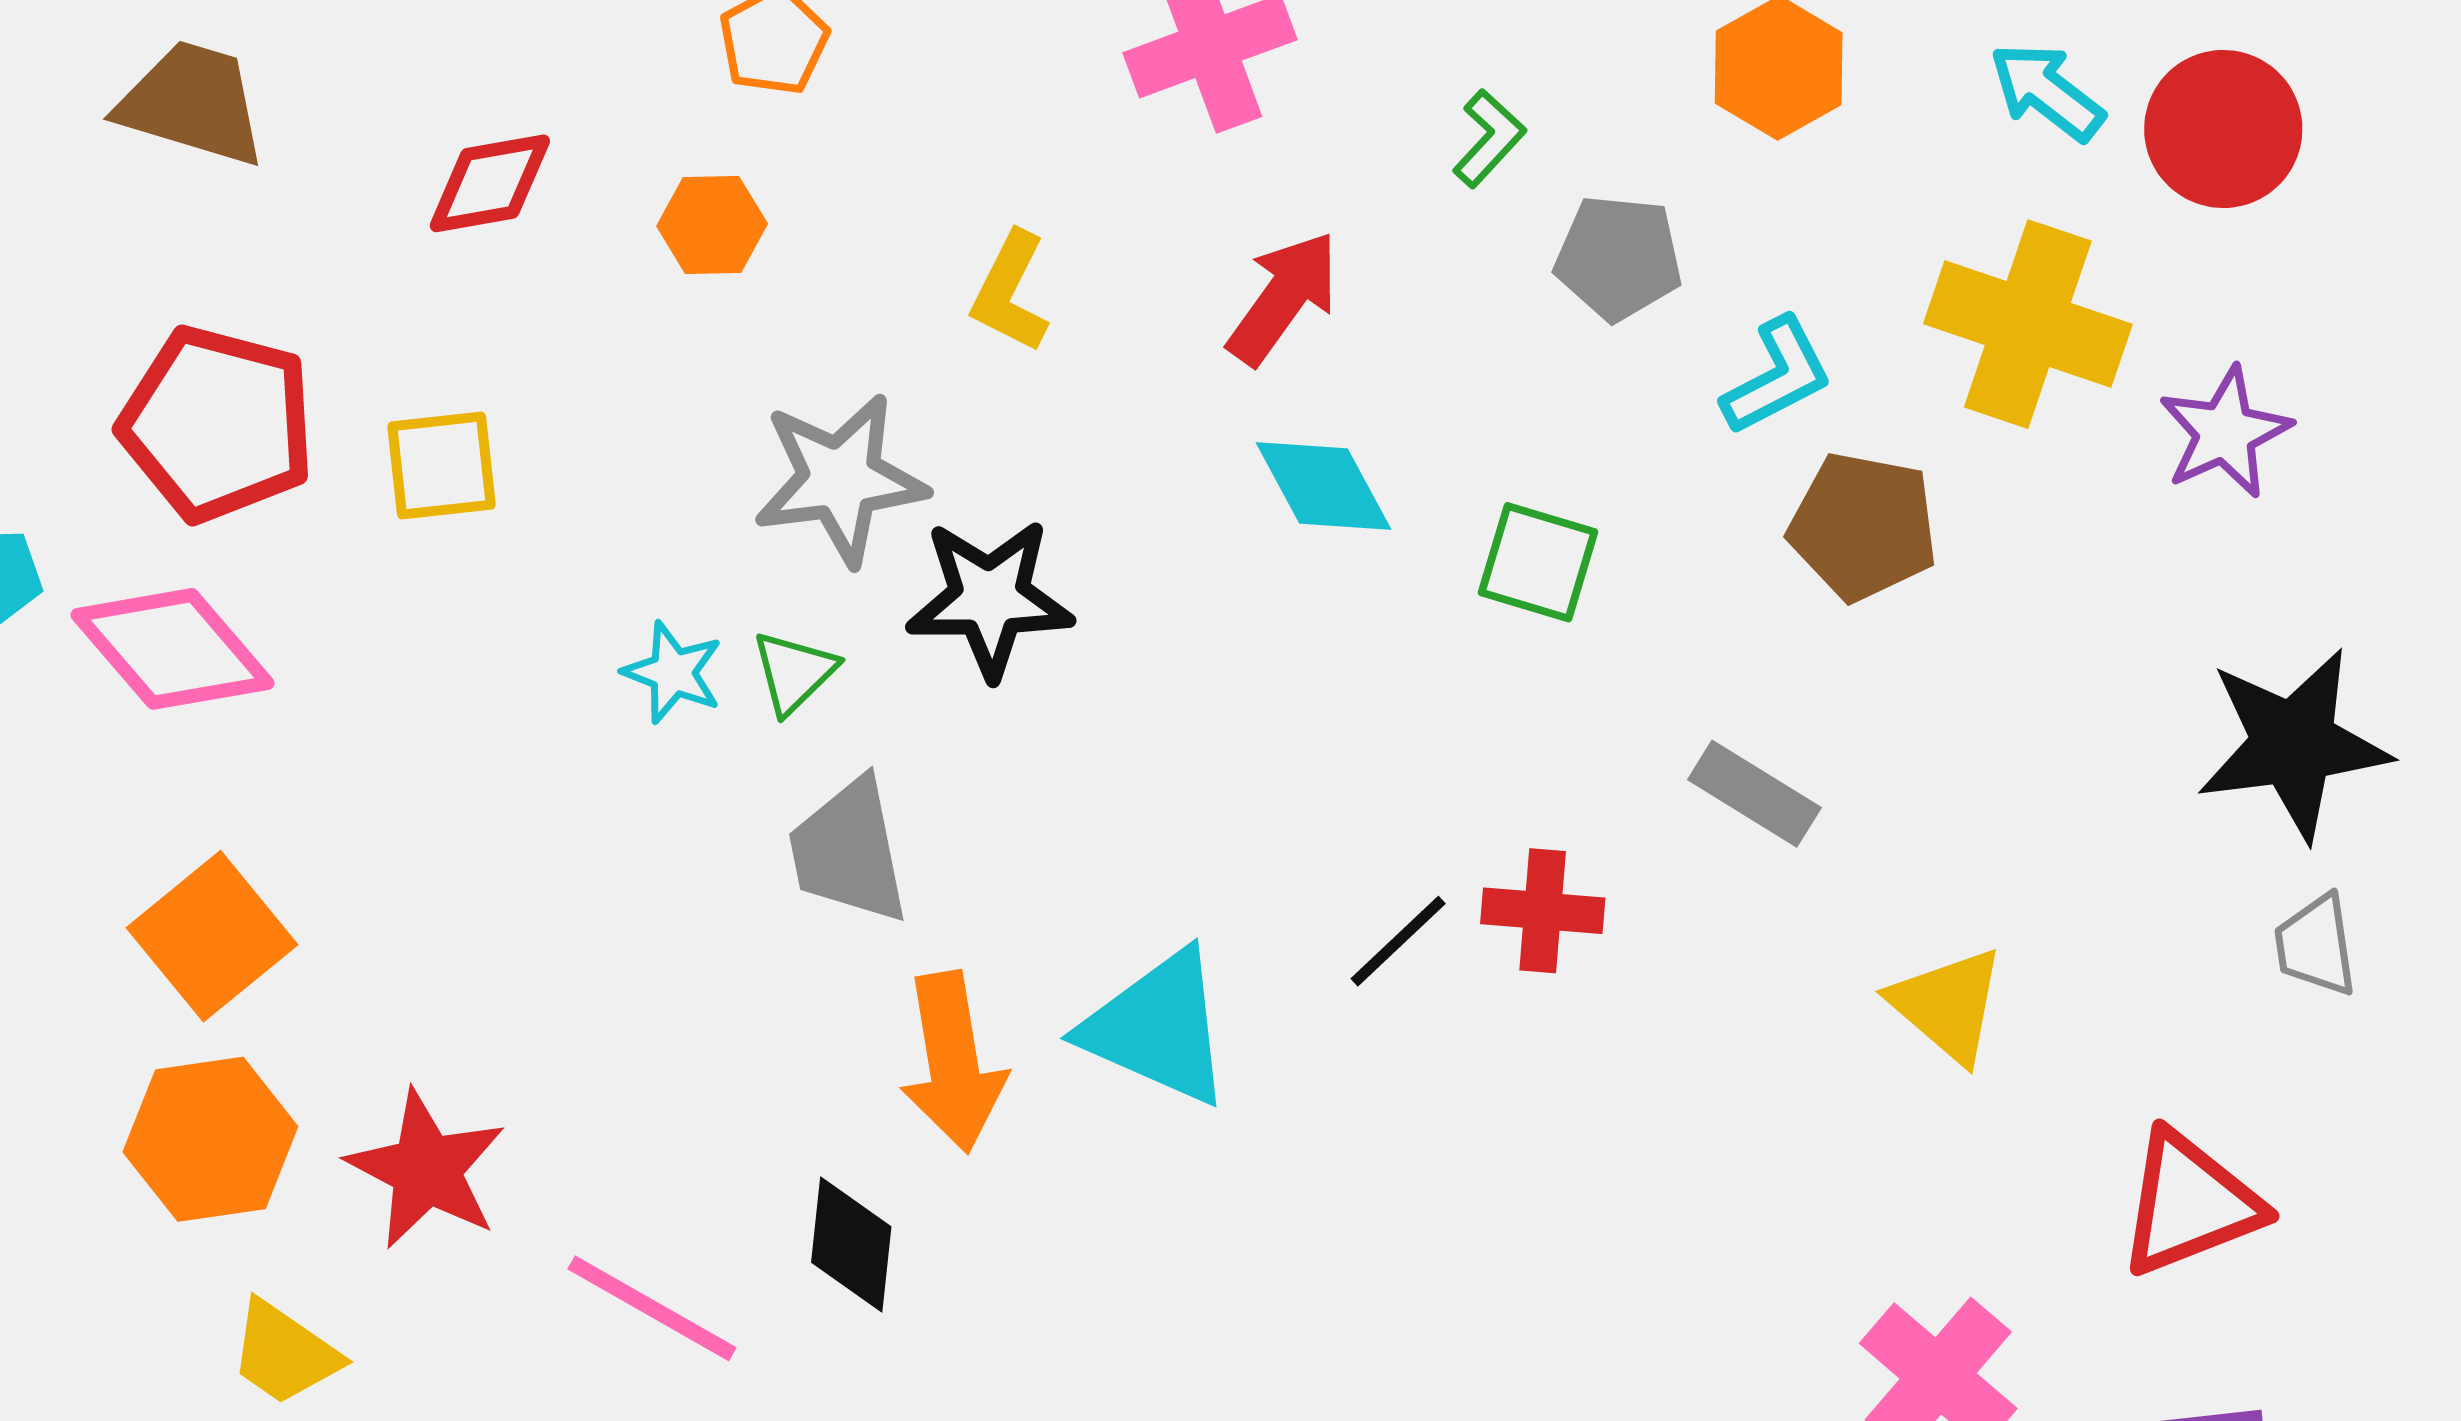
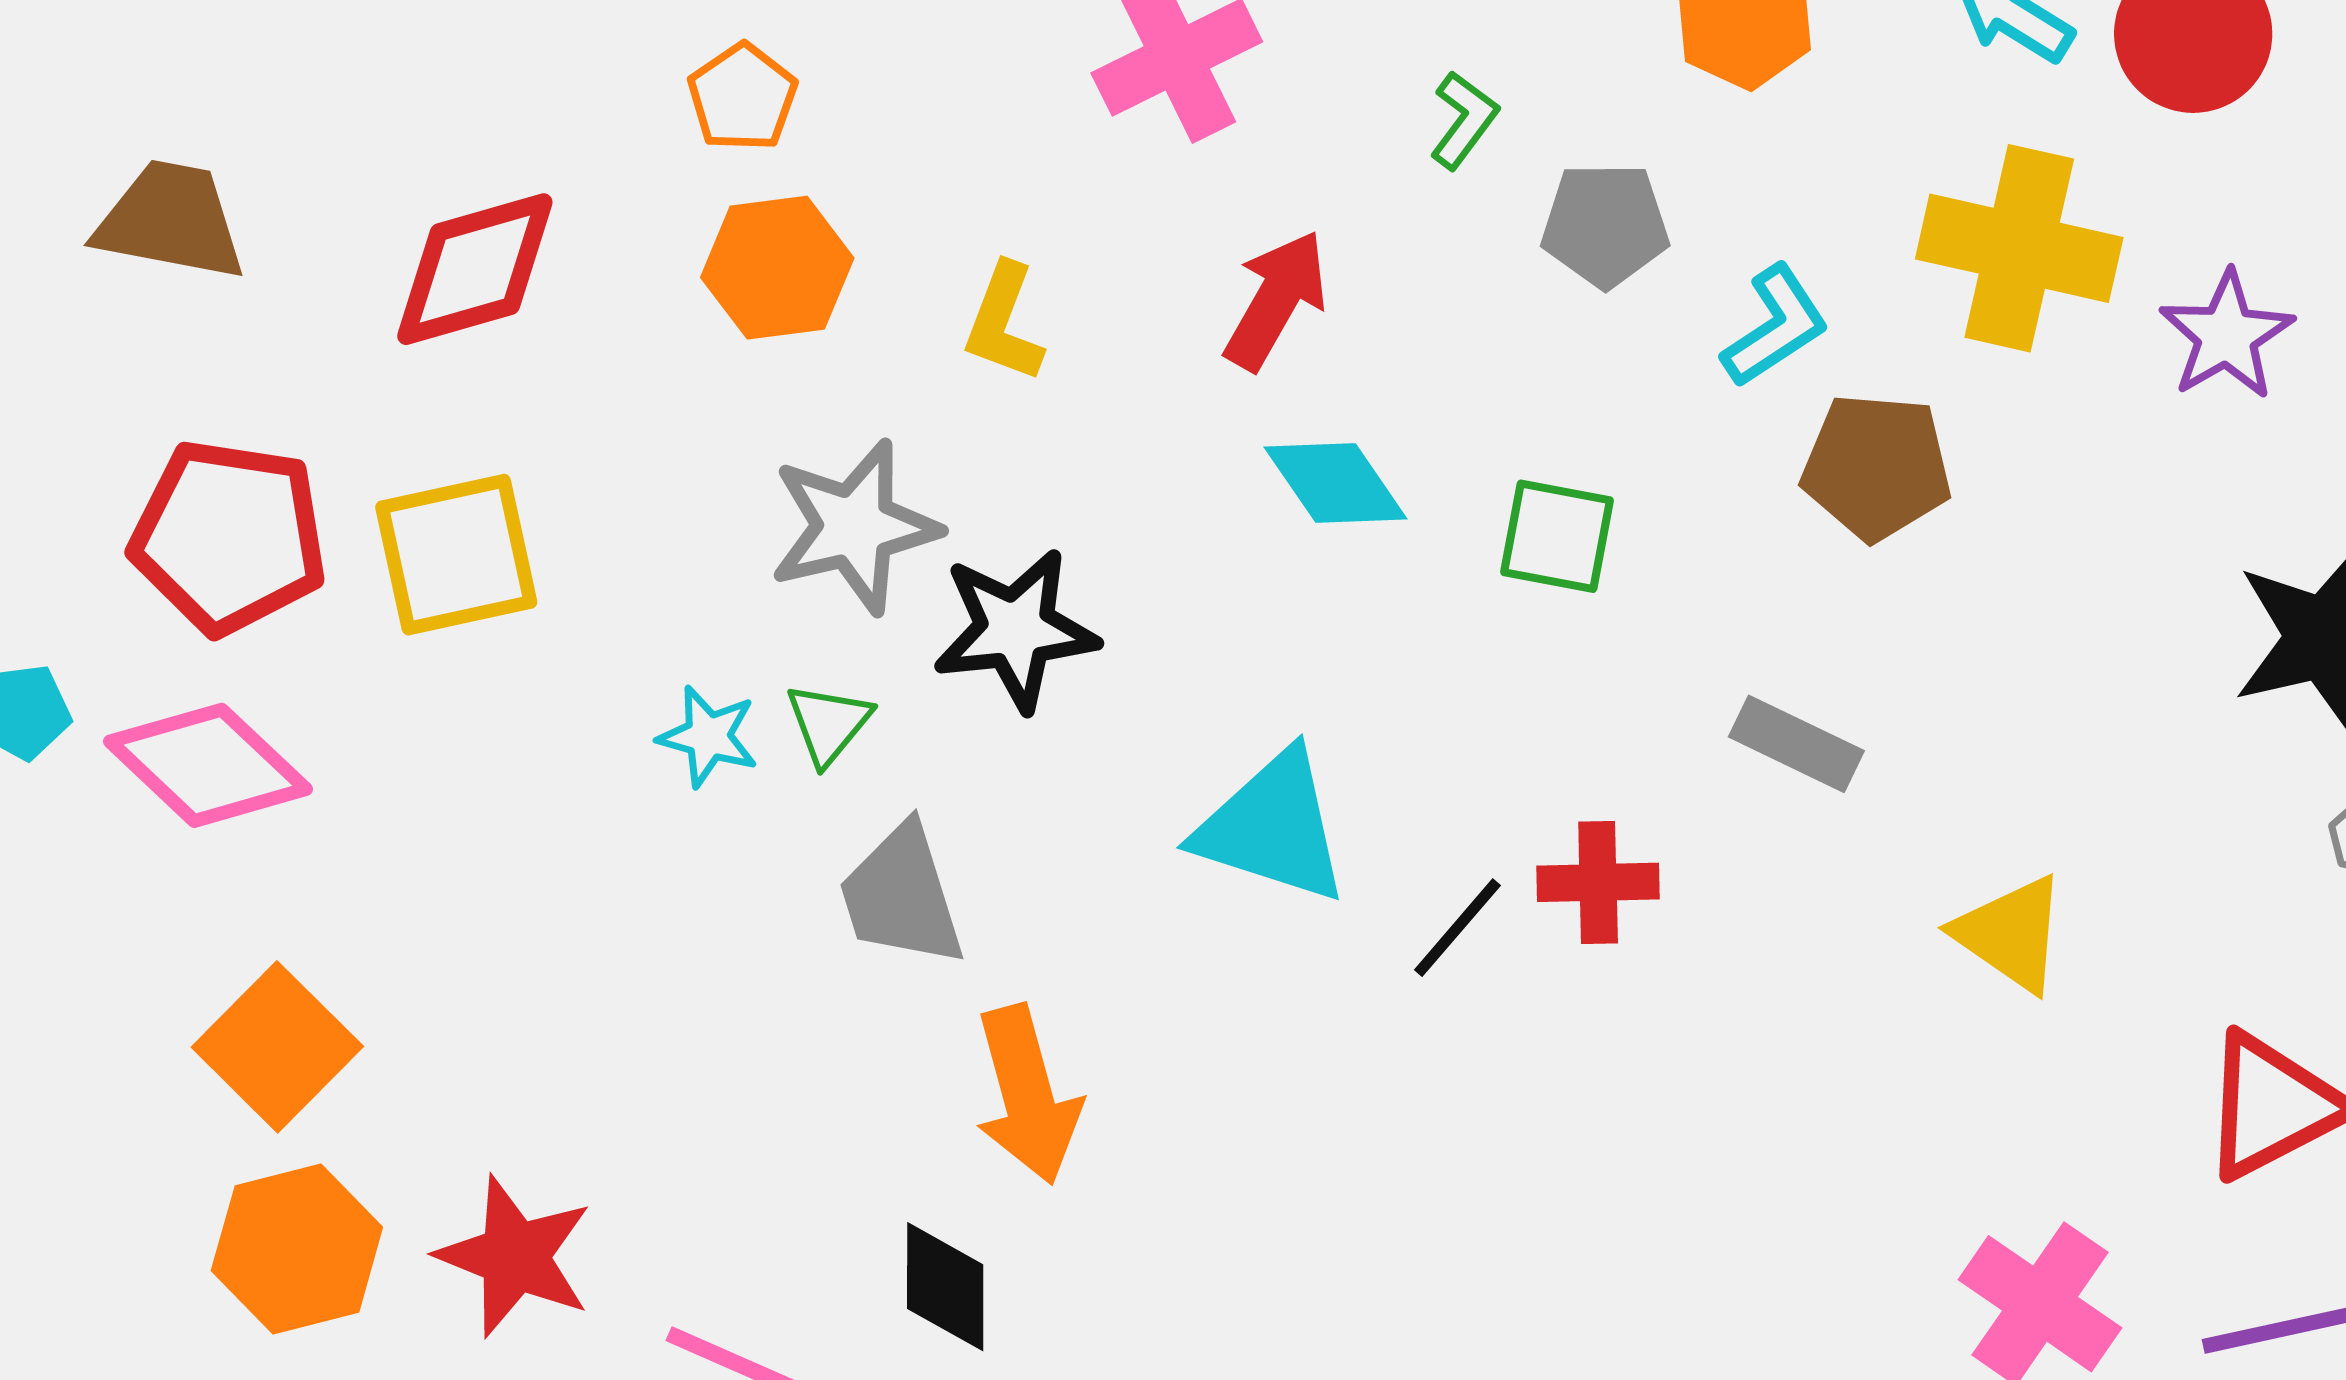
red diamond: (490, 183) -> (475, 269), size x1.4
orange hexagon: (712, 225) -> (777, 268), moved, size x1.4
yellow square: (441, 465) -> (456, 555), size x1.4
cyan triangle: (1158, 1028) -> (1272, 827), moved

